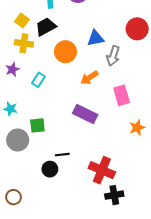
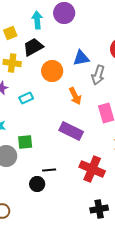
yellow square: (22, 21) -> (10, 33), moved, turned 32
orange arrow: (89, 78) -> (75, 96), turned -84
cyan rectangle: (38, 80) -> (26, 98), turned 32
red cross: (102, 170) -> (92, 169), moved

